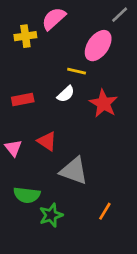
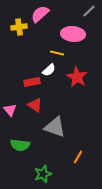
pink ellipse: (98, 46) -> (73, 34), turned 60
red rectangle: (23, 99) -> (32, 82), moved
green star: (51, 215) -> (43, 174), moved

